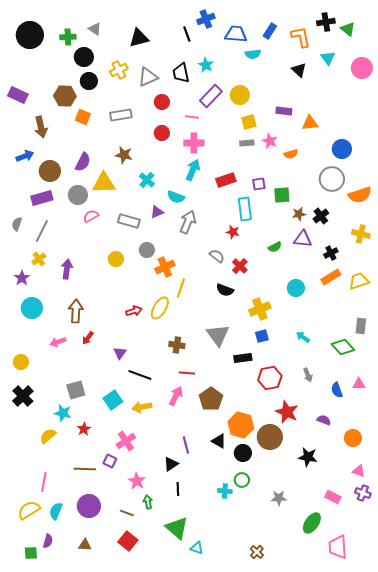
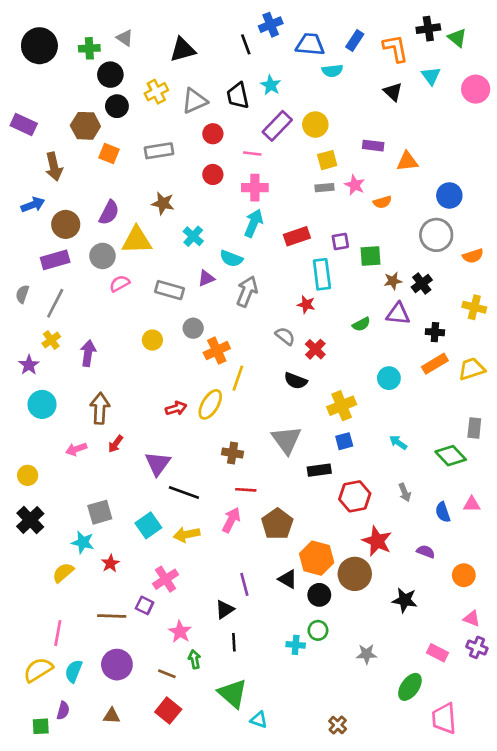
orange semicircle: (360, 195) -> (473, 256), size x0.7
black cross: (331, 253) -> (435, 332), turned 32
purple triangle: (120, 353) -> (158, 464), size x1.5

